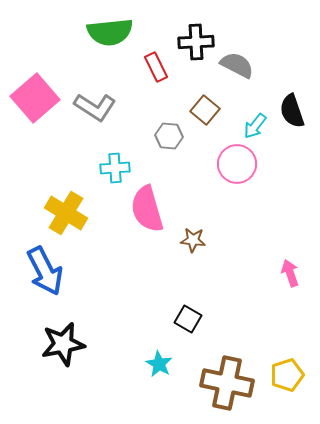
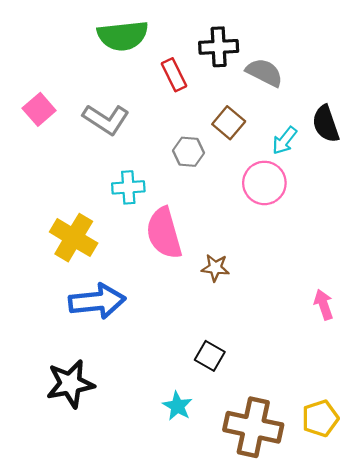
pink square: (35, 98) -> (39, 109), size x0.6
blue arrow: (45, 271) -> (97, 301), moved, turned -69

